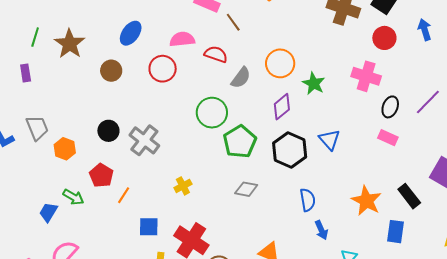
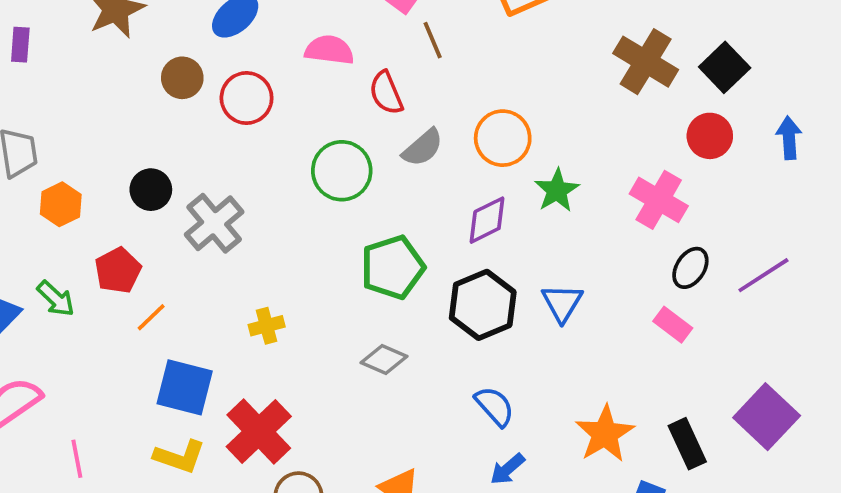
red semicircle: (216, 54) -> (386, 93), turned -145
red circle: (163, 69) -> (247, 98), moved
green circle: (212, 113) -> (342, 171), moved
blue semicircle: (308, 200) -> (495, 406), turned -45
blue square: (149, 227) -> (185, 387), size x1.4
blue arrow: (321, 230) -> (507, 469), turned 60

